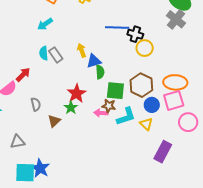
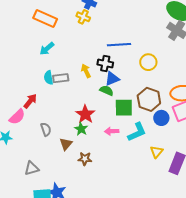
black cross: (135, 34) -> (105, 63), moved
gray rectangle: (56, 55) -> (61, 78), turned -56
blue triangle: (94, 61) -> (112, 79), moved
green semicircle: (100, 72) -> (107, 91), turned -56
brown star: (109, 106) -> (85, 159), moved
yellow triangle: (146, 124) -> (156, 152), moved, turned 32

